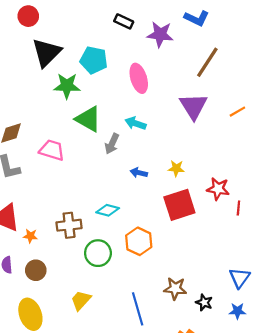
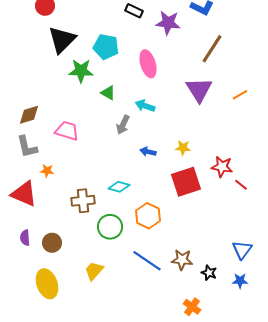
green triangle: (88, 119) -> (108, 93), moved, size x0.6
red line: (238, 208) -> (241, 185), turned -56
orange star: (30, 236) -> (47, 171), moved
blue line: (138, 309) -> (147, 261), moved, turned -40

